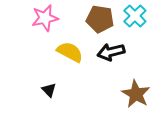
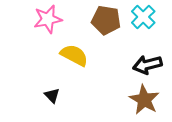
black arrow: (111, 52) -> (147, 65), moved

